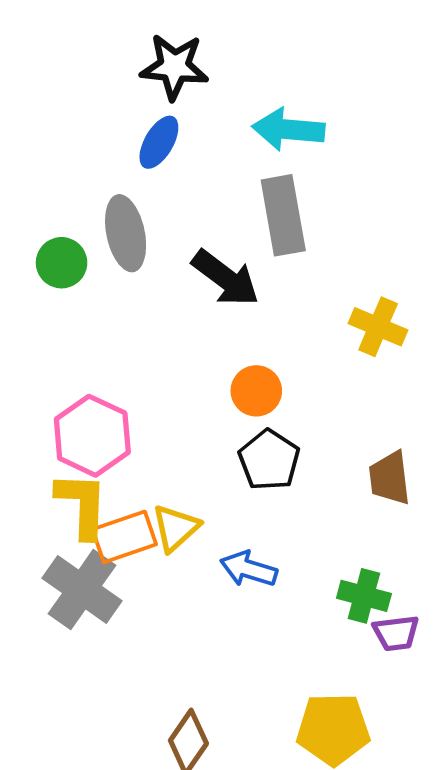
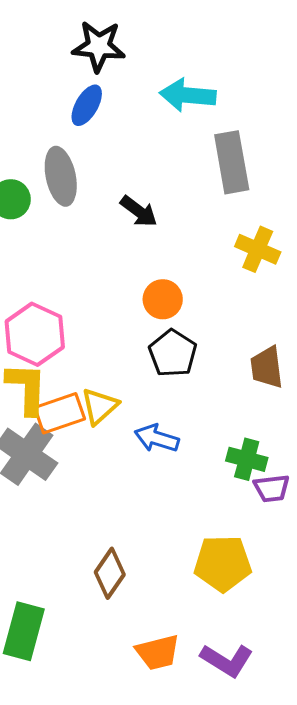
gray rectangle: (283, 215) -> (232, 162), moved
black arrow: (226, 278) -> (139, 211), size x0.7

